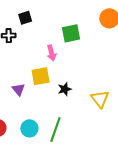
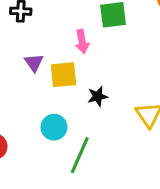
purple triangle: (18, 89) -> (34, 63), moved
cyan circle: (29, 128) -> (54, 127), moved

